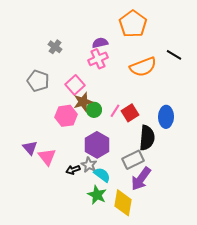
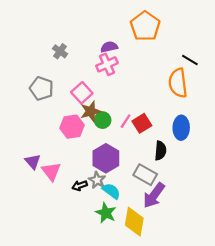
orange semicircle: (143, 67) -> (178, 83), moved, turned 104
black semicircle: (147, 138) -> (160, 151), size x0.7
gray rectangle: (133, 160) -> (145, 175), turned 55

